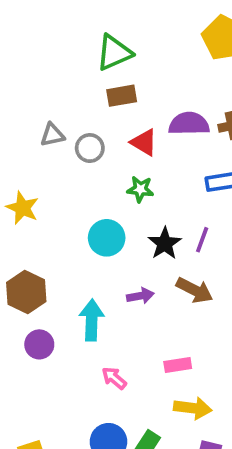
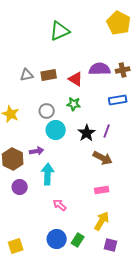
brown rectangle: (122, 96) -> (49, 75), moved
gray circle: (90, 148) -> (47, 111), moved
purple arrow: (140, 296) -> (37, 151), moved
pink rectangle: (178, 365) -> (102, 190), moved
yellow arrow: (193, 408) -> (102, 221), turned -66

